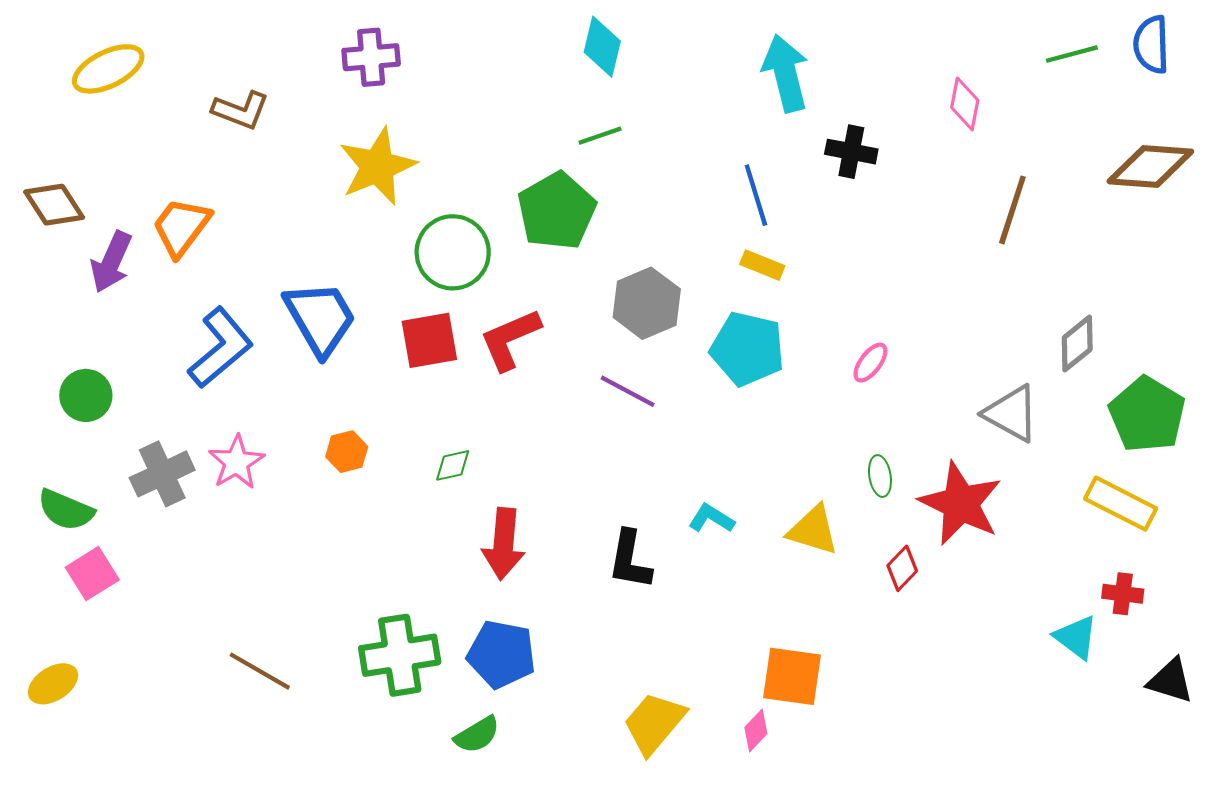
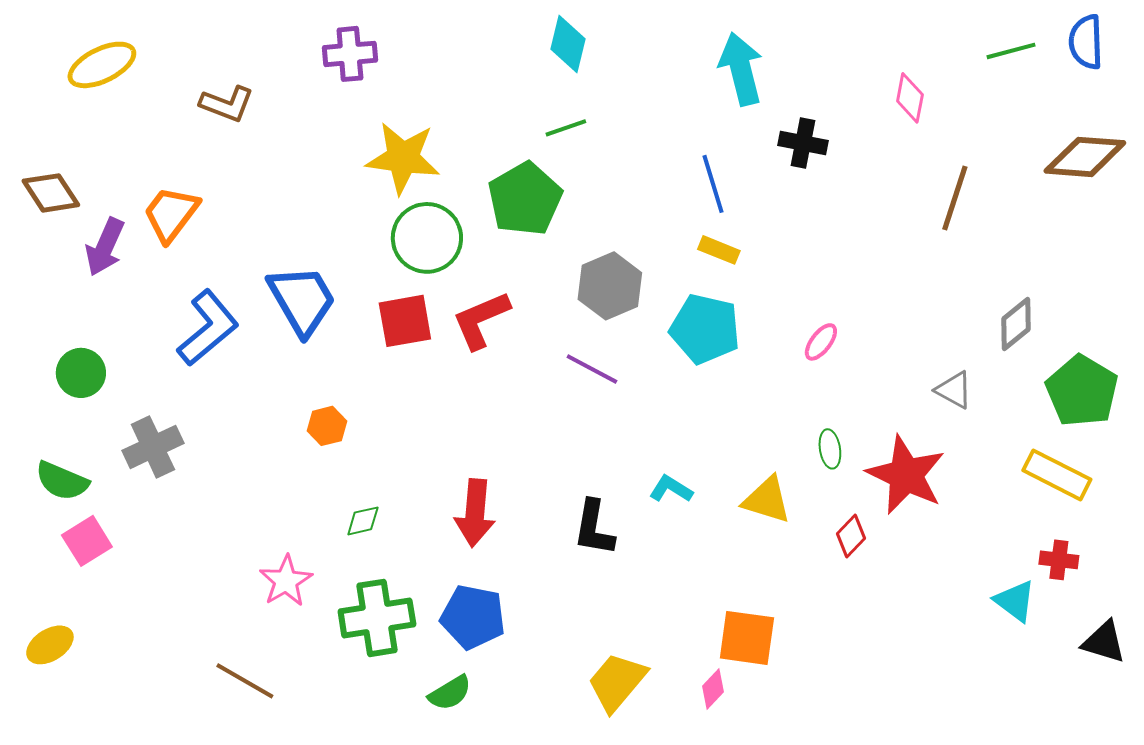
yellow star: (377, 166) -> (403, 158), moved, turned 30
gray triangle: (1011, 413) -> (954, 390), size x0.7
pink star: (236, 462) -> (286, 581), moved
green diamond: (453, 465) -> (363, 521), moved
brown line: (260, 671) -> (245, 681), moved

